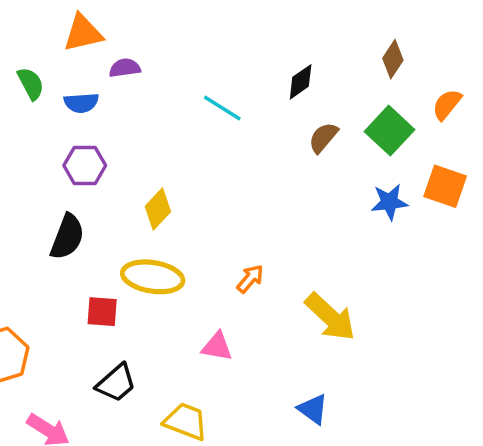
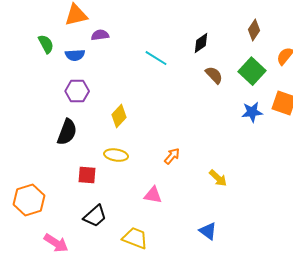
brown semicircle: (323, 138) -> (214, 75), turned 96
yellow ellipse: (153, 277) -> (116, 155), size x0.7
yellow arrow: (330, 317) -> (218, 178), size x0.6

